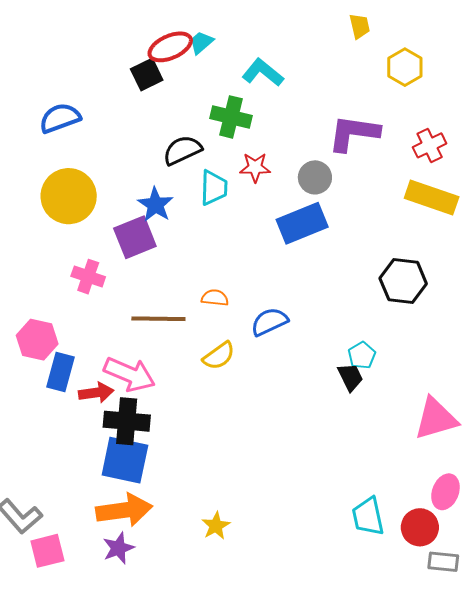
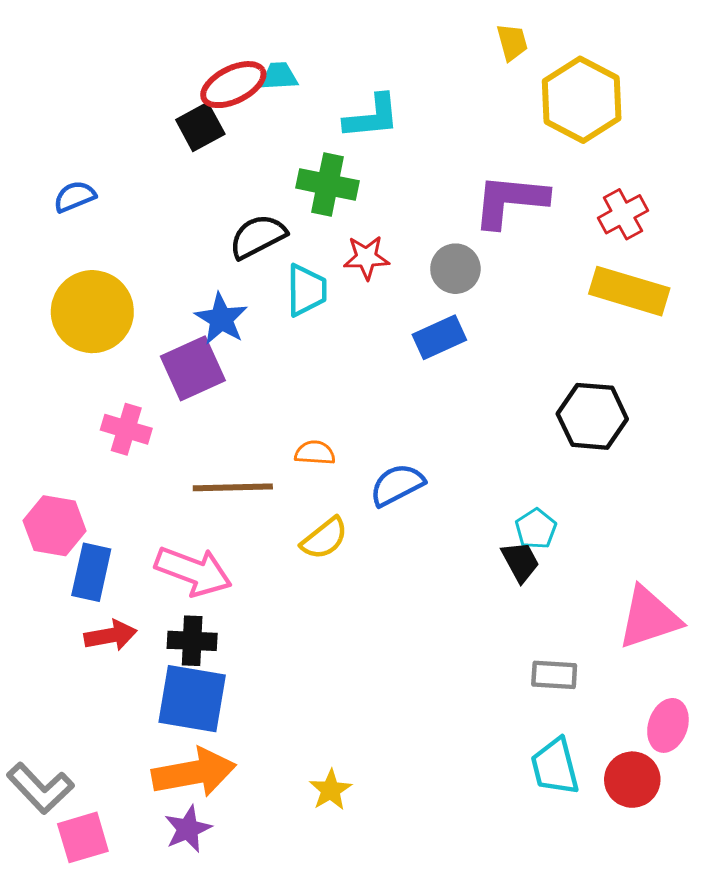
cyan trapezoid: (201, 42) -> (279, 76), turned 40
yellow hexagon: (405, 67) -> (582, 100), size x1.5
cyan L-shape: (263, 73) -> (372, 117), turned 138
blue semicircle: (60, 118) -> (75, 197), size x0.7
blue rectangle: (302, 223) -> (439, 337), size x0.7
red arrow: (96, 393) -> (111, 635), moved
black cross: (127, 421) -> (192, 641), size x0.7
gray rectangle: (443, 562) -> (554, 675), moved

